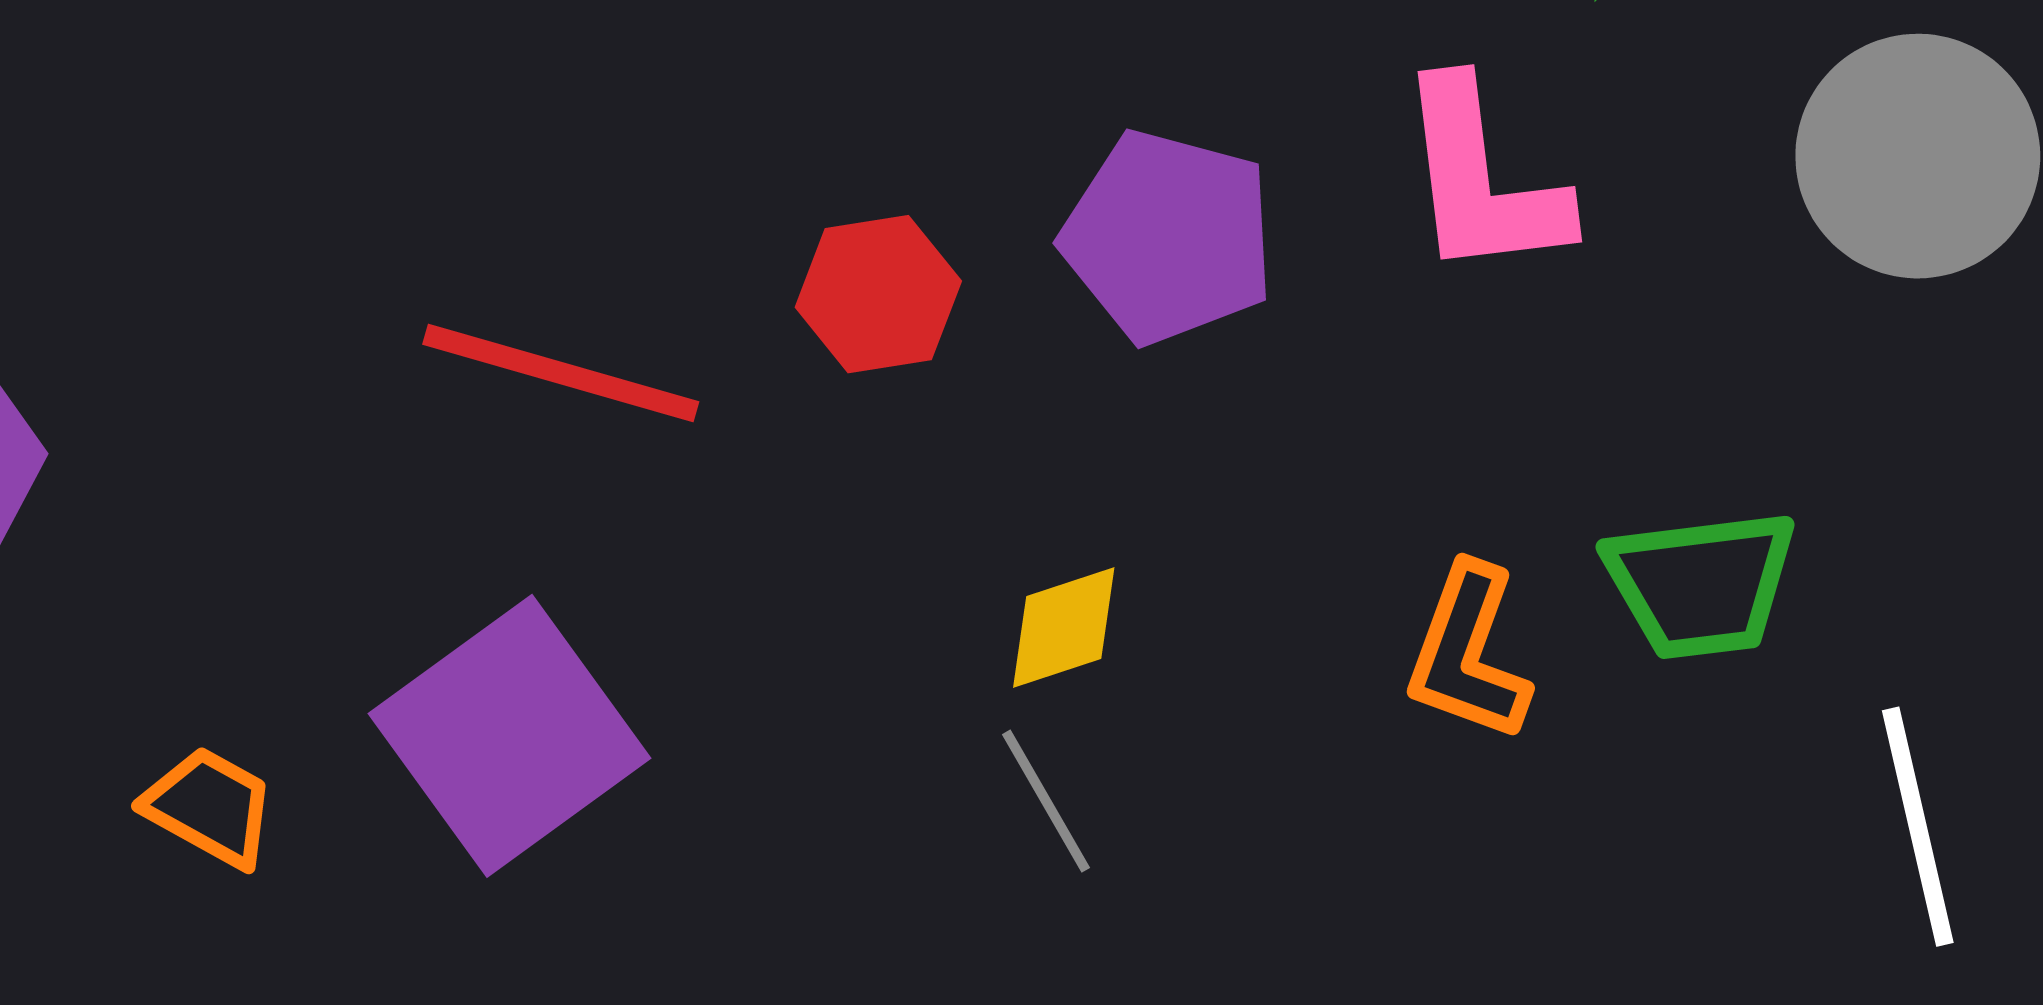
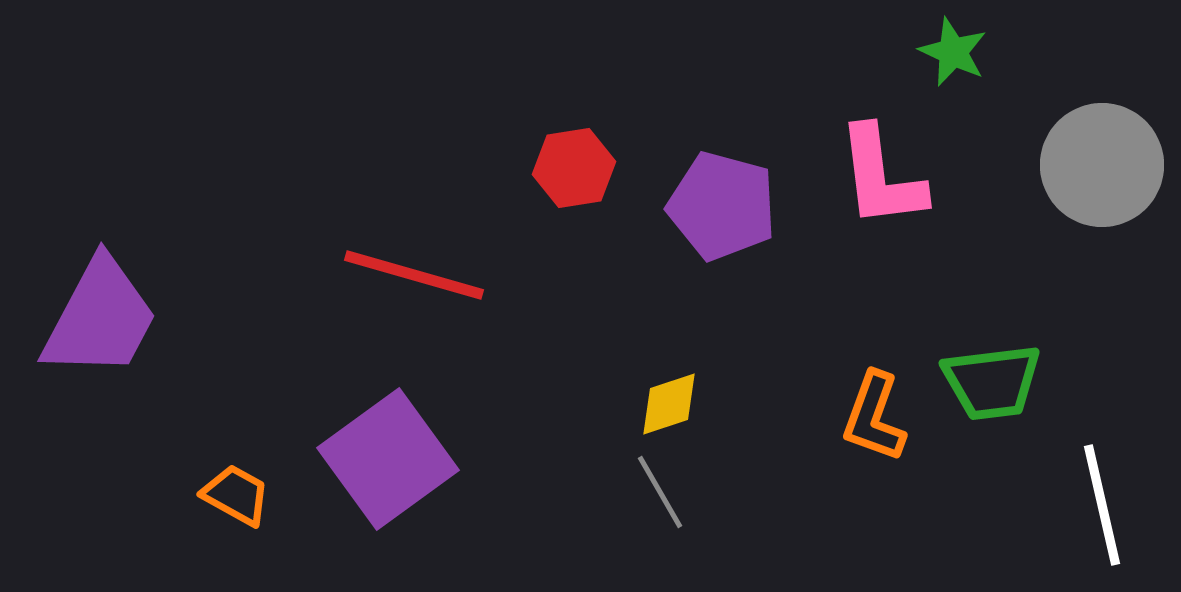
red hexagon: (878, 294) -> (574, 168), moved

